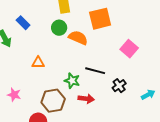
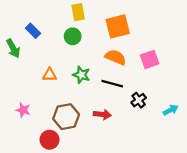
orange semicircle: (78, 38) -> (116, 57), moved
pink square: (129, 49) -> (150, 59), turned 30
green star: (72, 81) -> (81, 75), moved

